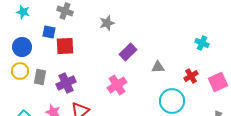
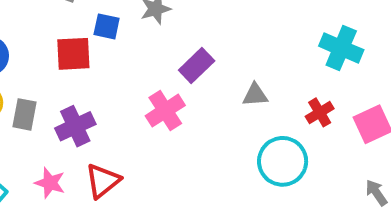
blue square: (49, 32) -> (107, 26), moved
cyan cross: (202, 43) -> (341, 48), size x1.5
pink cross: (117, 85) -> (165, 111), moved

